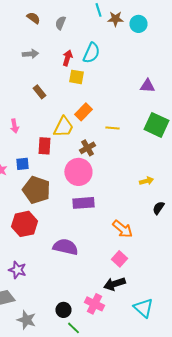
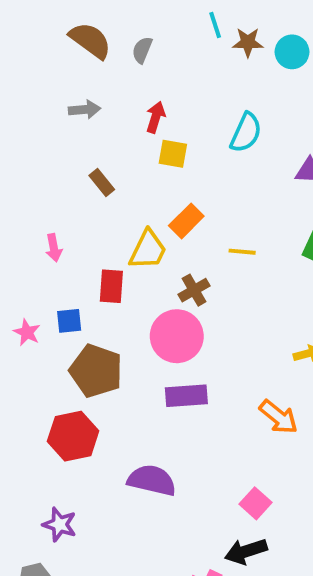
brown semicircle: (33, 18) -> (90, 40), size x1.6
cyan semicircle: (91, 53) -> (246, 133), moved
orange arrow: (122, 229) -> (279, 417), moved

